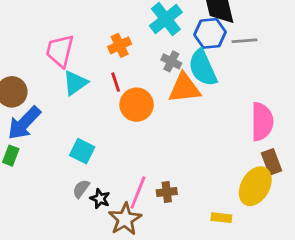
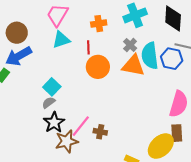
blue hexagon: (210, 33) -> (172, 59), moved
gray semicircle: (81, 189) -> (49, 103), moved
black star: (100, 199) -> (54, 122), size x1.5

